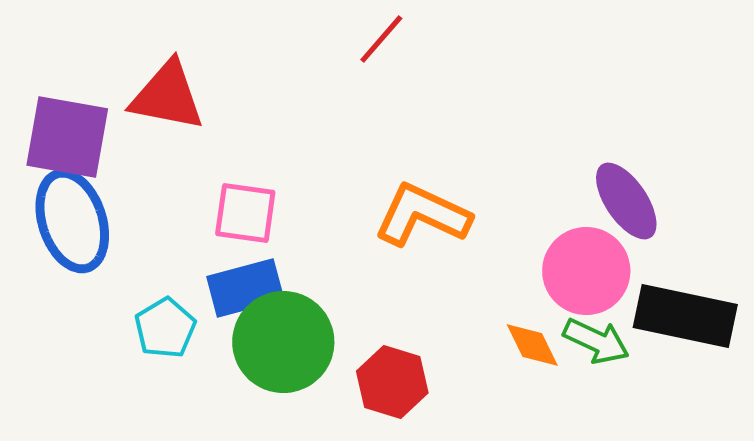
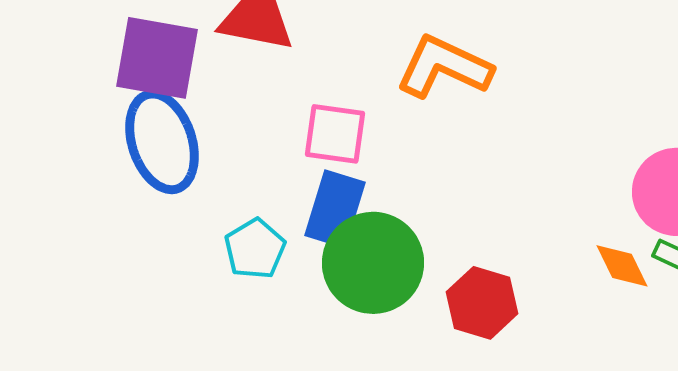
orange L-shape: (422, 215) -> (444, 67), moved
blue rectangle: (245, 288) -> (335, 209), turned -58

